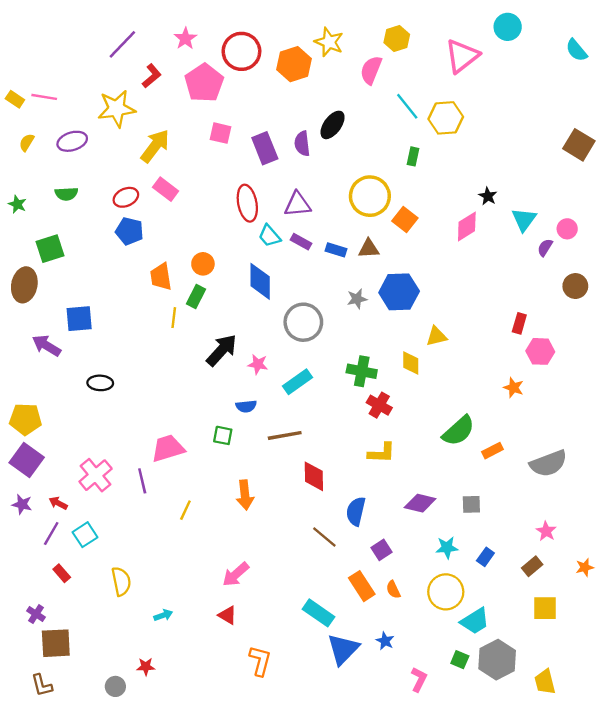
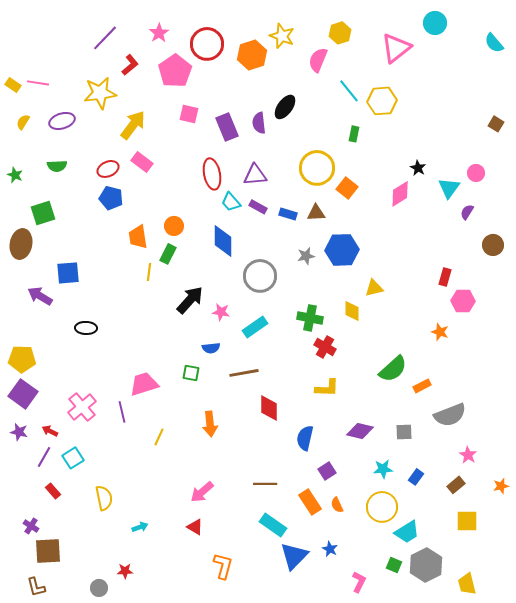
brown square: (579, 145) -> (496, 124), size x0.6
pink circle: (567, 229) -> (476, 173), moved
gray semicircle: (548, 463) -> (450, 415), moved
brown line: (324, 537) -> (265, 484), moved, turned -40

